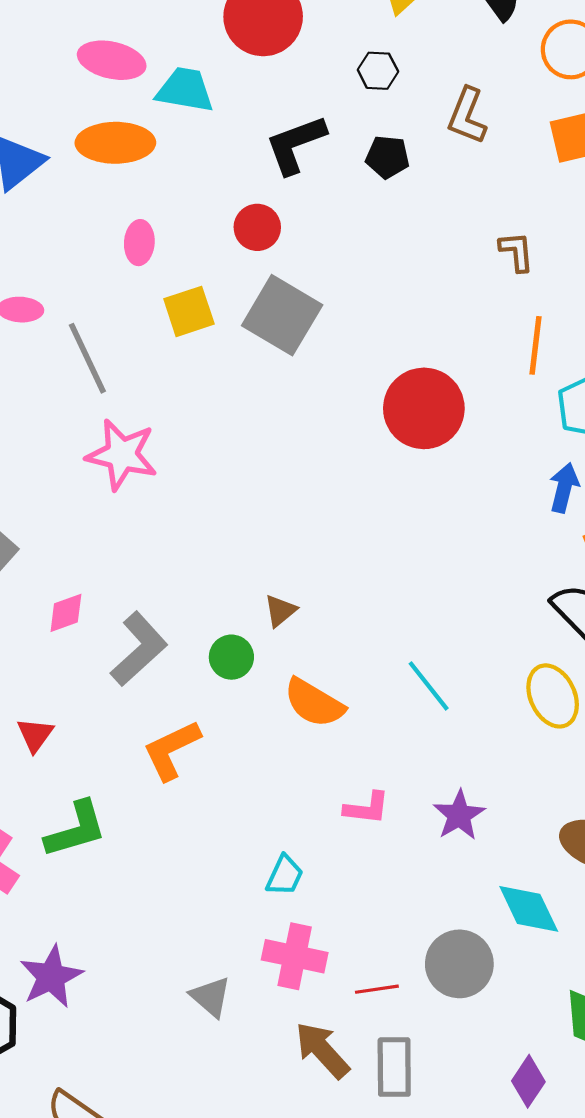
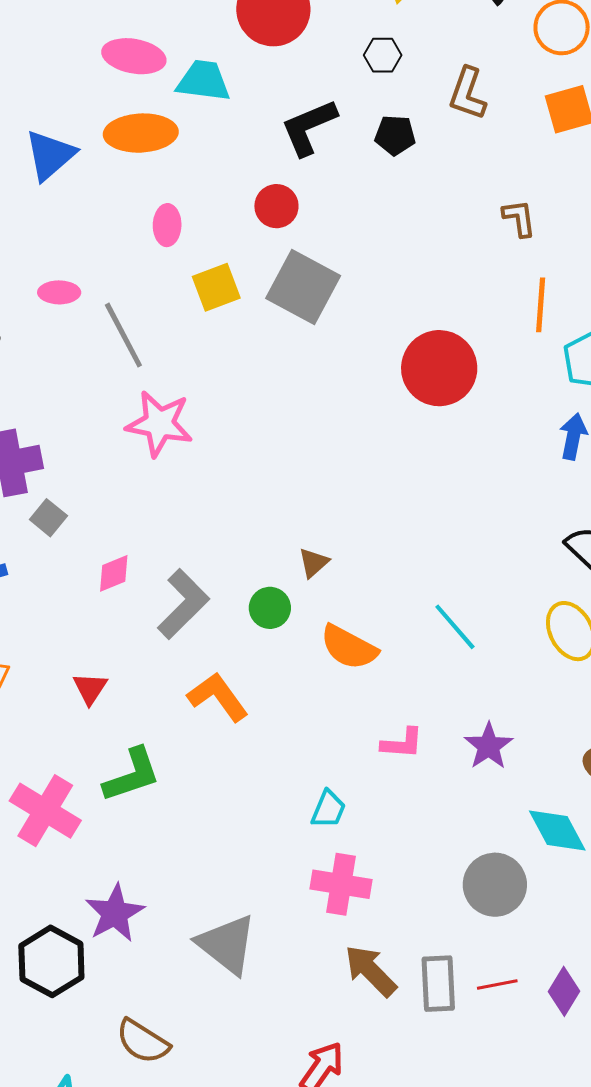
orange L-shape: (172, 750) -> (218, 697), turned 82
red line: (377, 989) -> (497, 985), moved
gray triangle: (211, 997) -> (227, 944), moved, size x1.6

